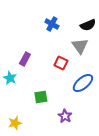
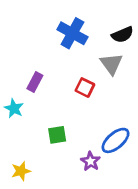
blue cross: (52, 24) -> (72, 33), size x1.5
blue ellipse: (83, 83) -> (116, 140), moved

